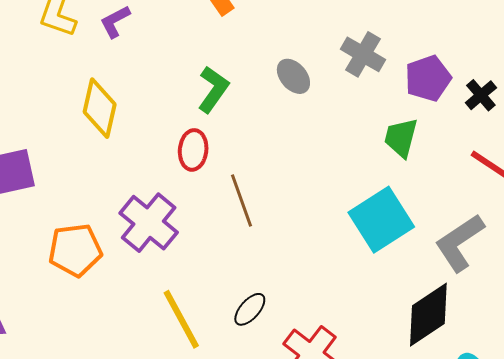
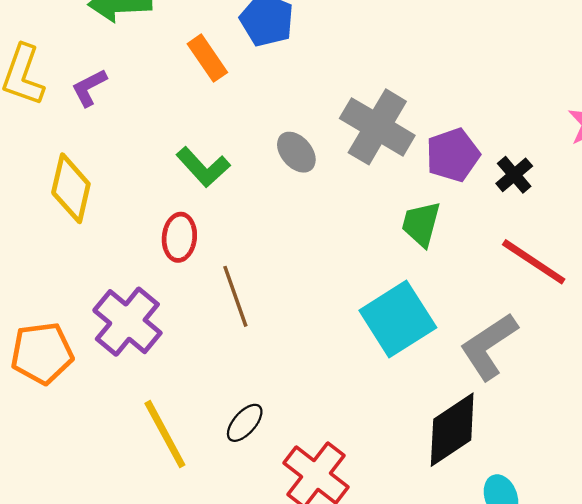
gray cross: (363, 54) -> (377, 127), size x1.4
green L-shape: (213, 89) -> (203, 167), turned 102

